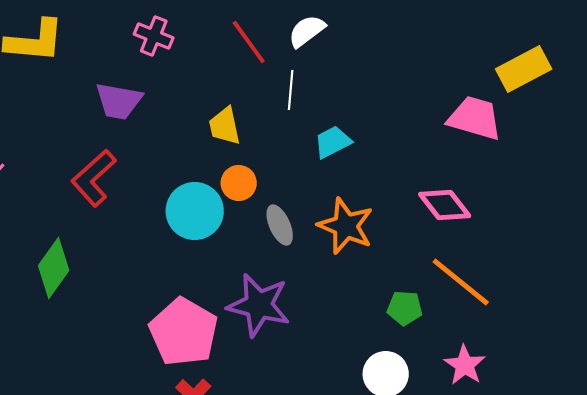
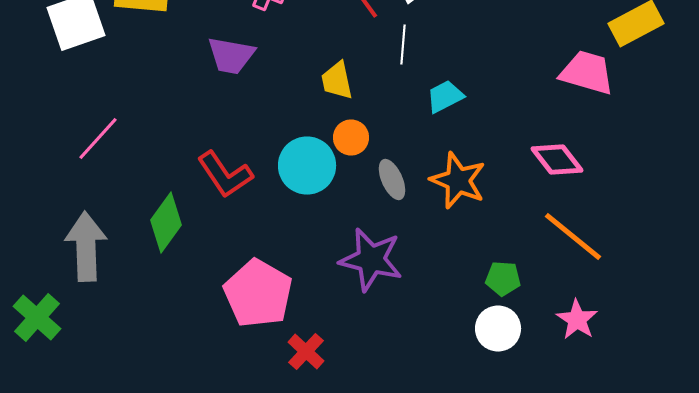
red L-shape: (94, 178) -> (225, 174), moved, turned -82
green pentagon: (405, 308) -> (503, 278), moved
pink pentagon: (184, 332) -> (258, 294), moved

